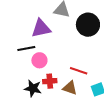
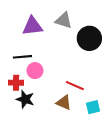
purple triangle: (41, 28) -> (32, 26), moved
red cross: (50, 81) -> (16, 83), moved

